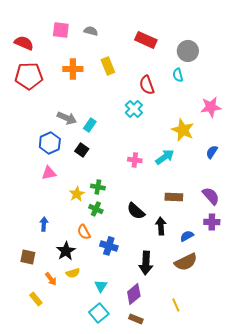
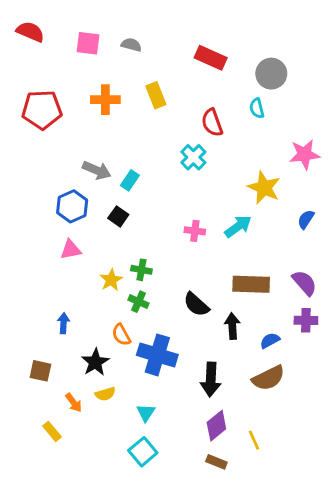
red semicircle: (24, 43) -> (30, 32), moved
brown rectangle: (174, 197) -> (251, 284), size x1.4
blue cross: (109, 246) -> (157, 355), size x1.5
purple diamond: (134, 294) -> (216, 426), moved
brown rectangle: (136, 319) -> (216, 462), moved

